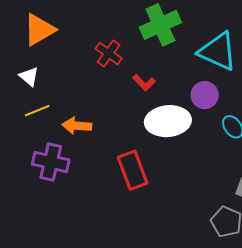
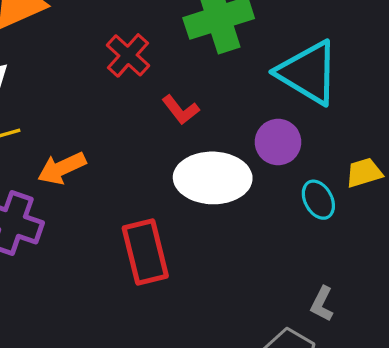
orange arrow: (77, 126) -> (62, 168), turned -36

